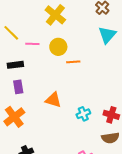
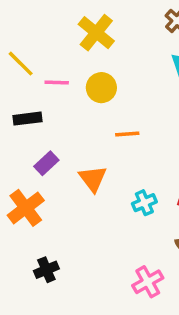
orange line: (73, 62) -> (127, 134), moved
purple rectangle: (18, 87) -> (46, 163), moved, turned 56
orange triangle: (53, 100) -> (93, 179), turned 36

